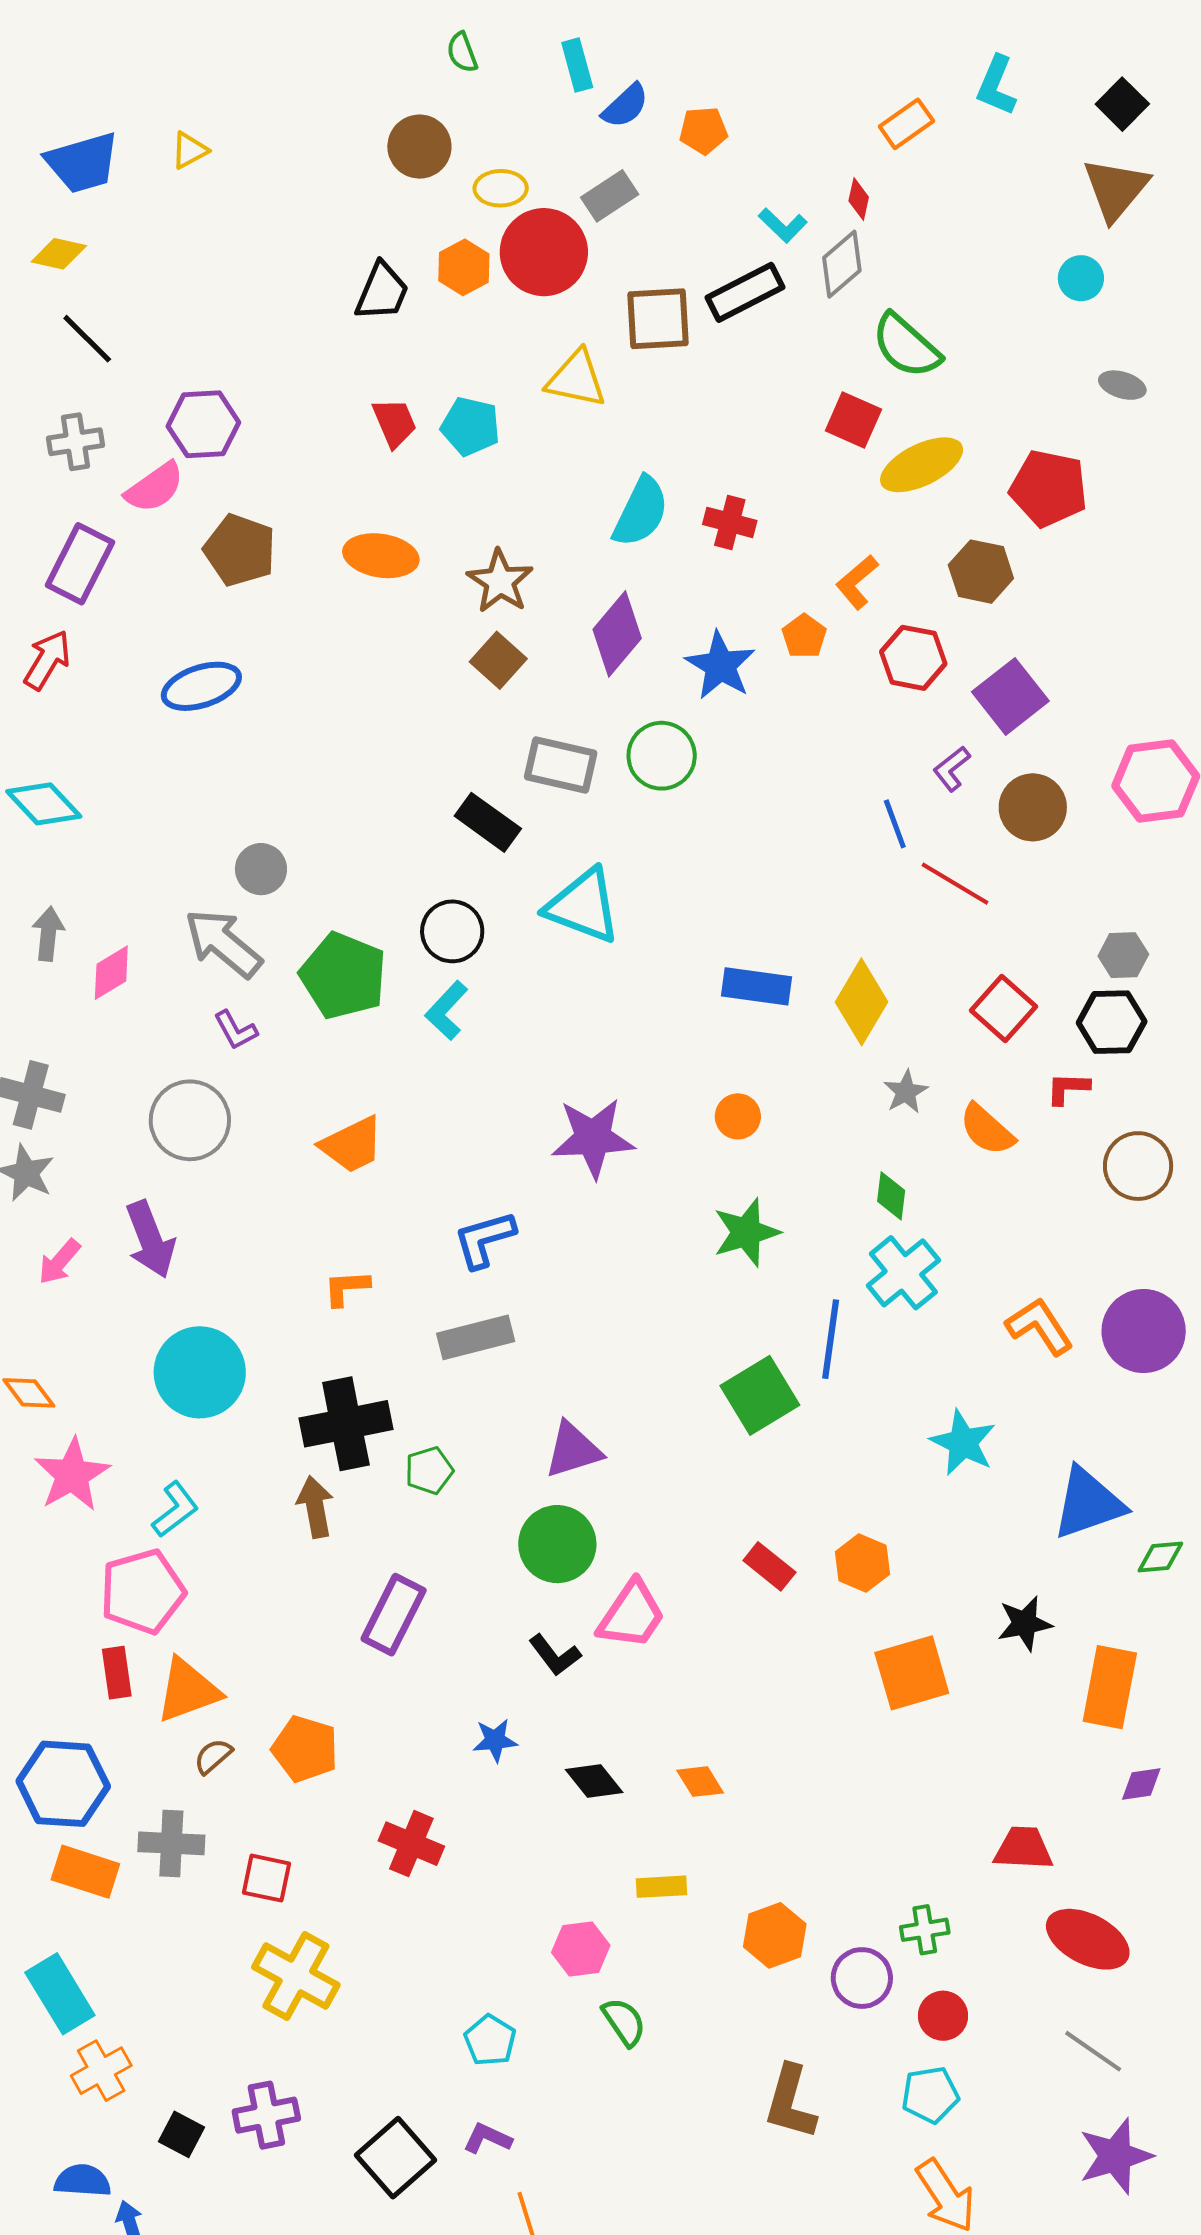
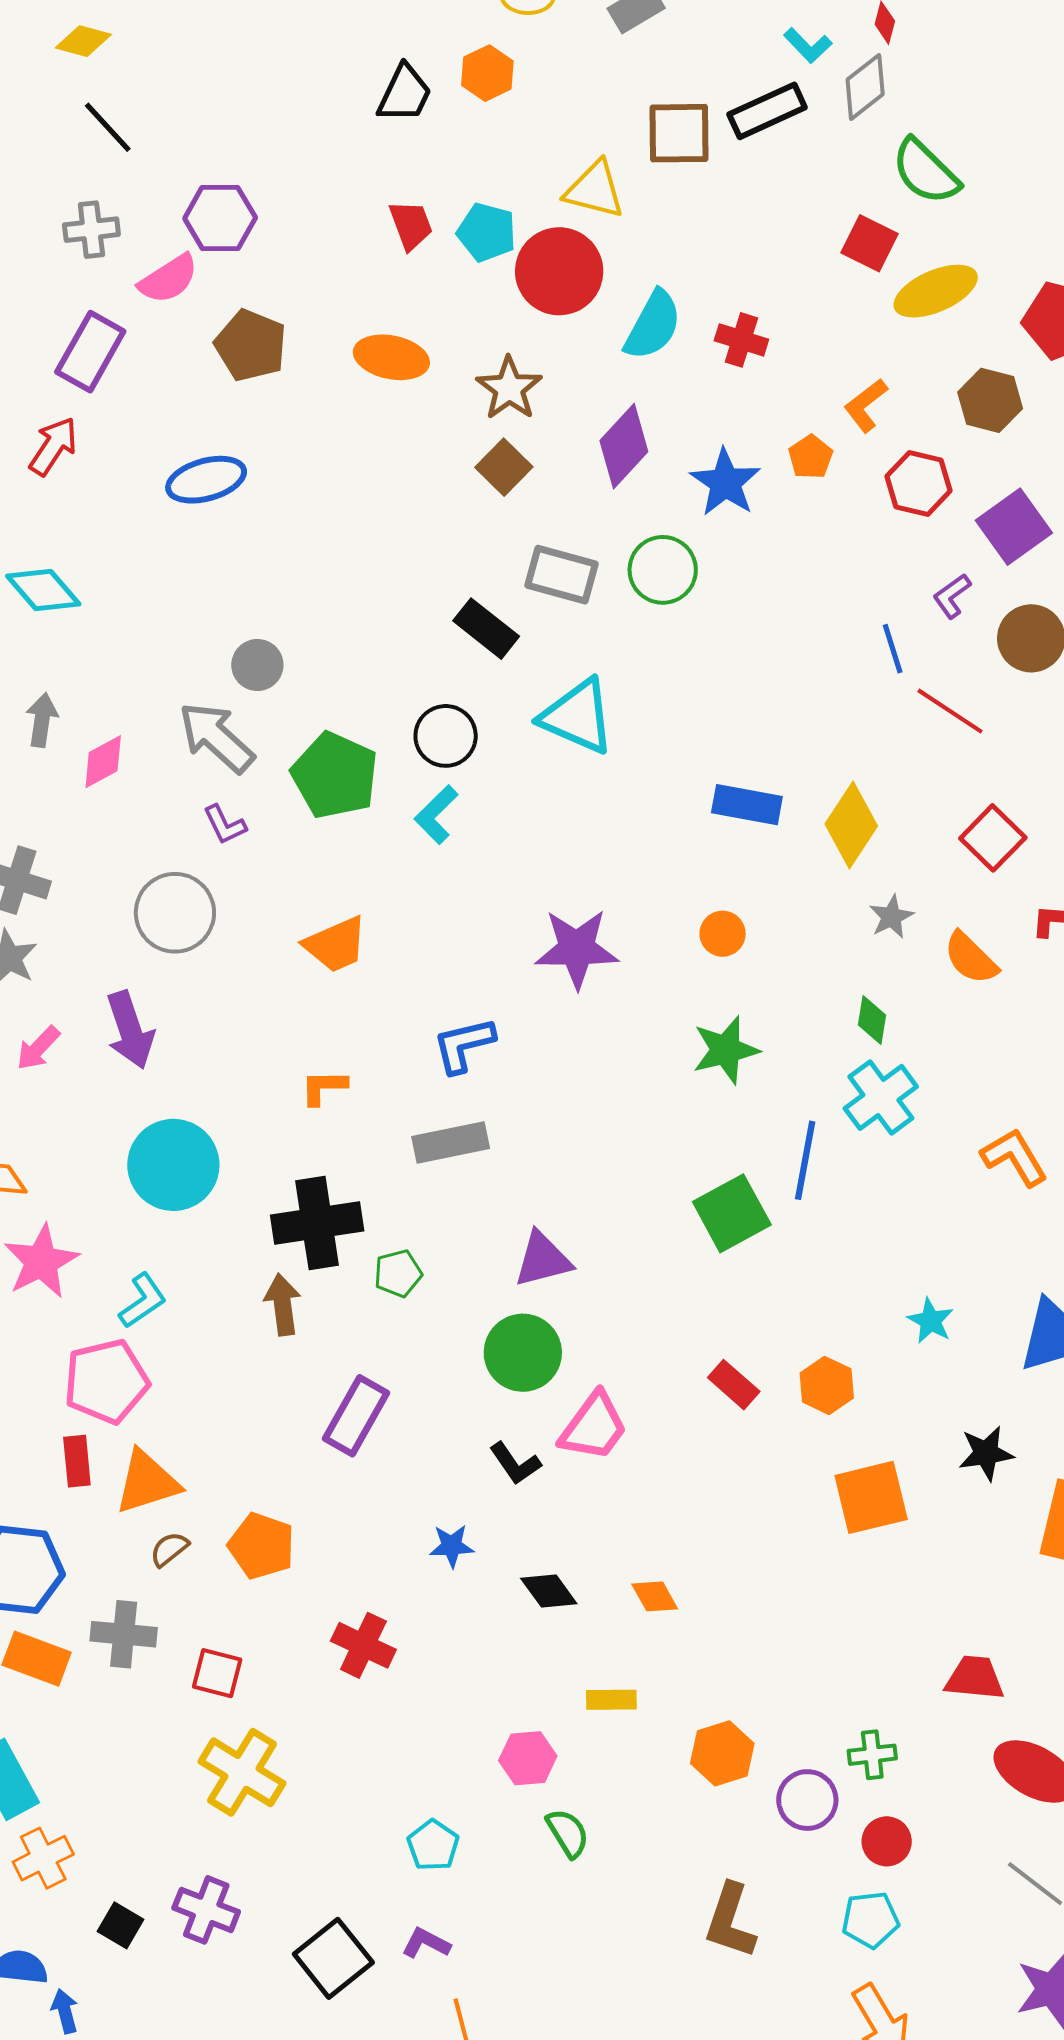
red circle: (544, 252) -> (559, 271), moved
cyan star: (963, 1443) -> (931, 1321), moved, size x0.7
purple cross: (266, 2115) -> (206, 1910), turned 30

